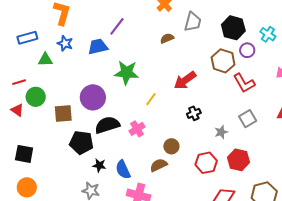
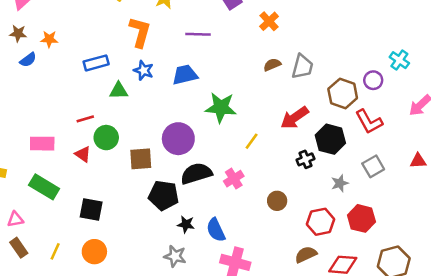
gray trapezoid: (193, 22) -> (302, 67), moved
purple line: (117, 26) -> (198, 34), moved, turned 54
black hexagon: (233, 28) -> (330, 139), moved
brown semicircle: (159, 165) -> (306, 254), moved

